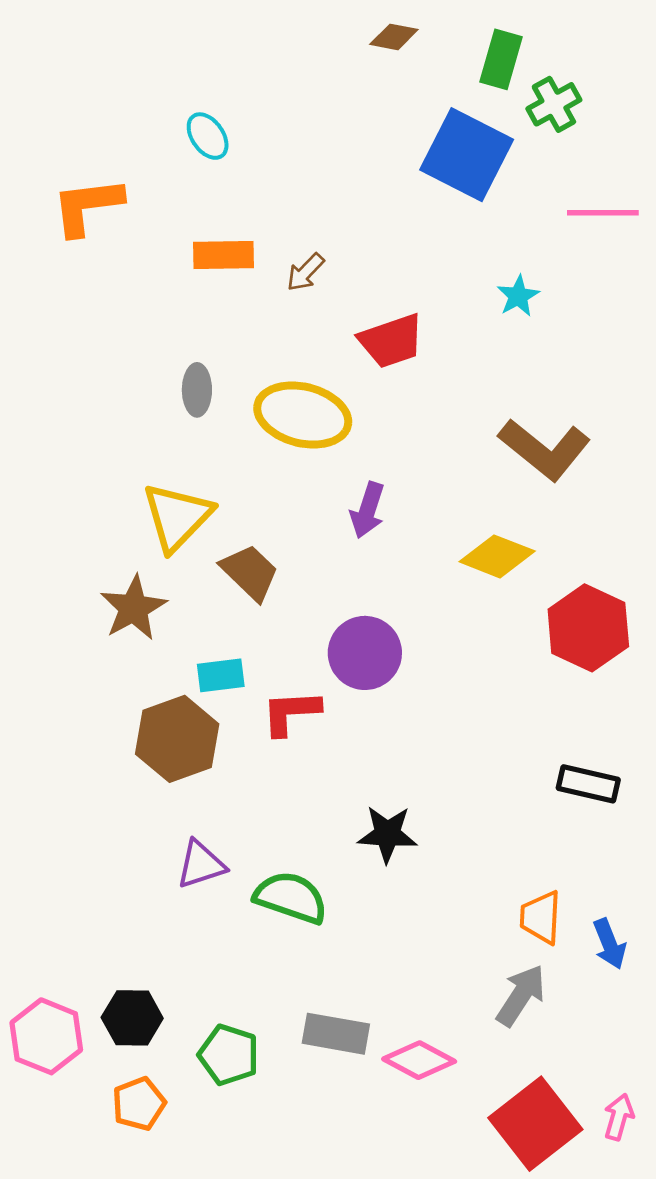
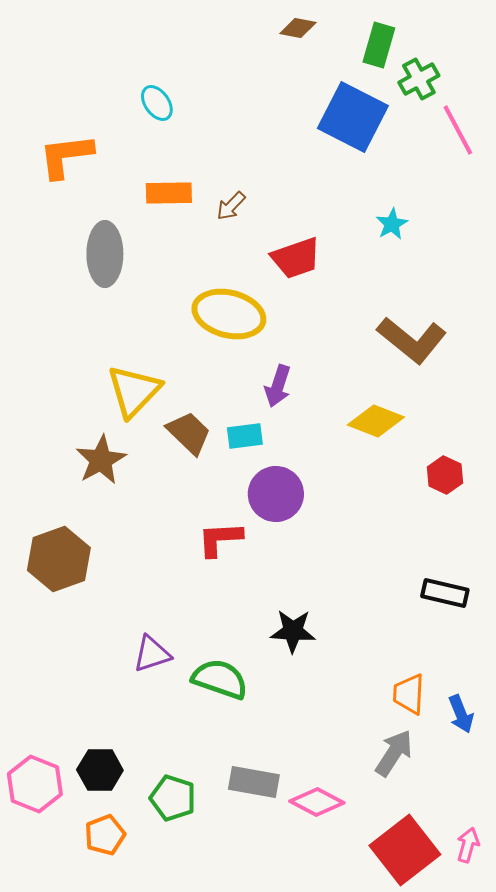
pink line: (603, 213) -> (458, 130), moved, turned 62
gray ellipse: (197, 390) -> (105, 254), moved, size x1.6
red hexagon: (588, 628) -> (445, 475), size x0.6
cyan rectangle: (221, 675) -> (245, 436), moved
brown hexagon: (177, 739) -> (59, 559), moved

